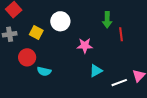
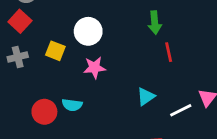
red line: (121, 34) -> (169, 52), moved
pink star: (85, 46) -> (95, 68), moved
red circle: (27, 57) -> (44, 112), moved

